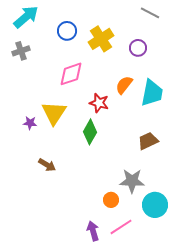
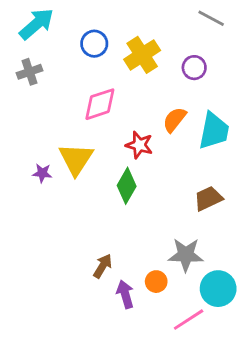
brown arrow: (47, 165) -> (103, 266), moved, turned -90
pink line: (121, 227) -> (189, 320), moved
purple arrow: (93, 231) -> (125, 294), moved

